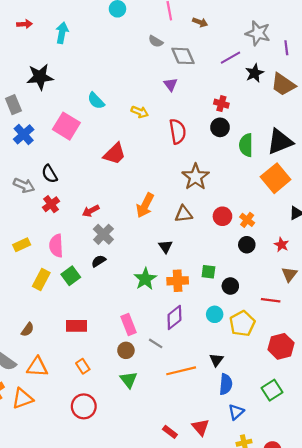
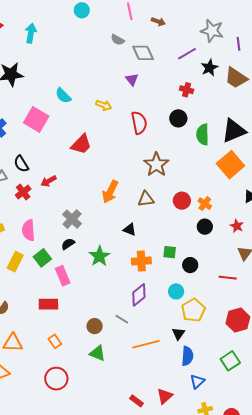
red cross: (221, 104) -> (187, 90), moved
red arrow: (91, 211) -> (49, 181), moved
black triangle: (165, 247) -> (130, 229), turned -32
green star: (145, 279) -> (99, 256), moved
yellow pentagon: (242, 324) -> (193, 310), moved
pink rectangle: (129, 325) -> (63, 276), moved
green triangle: (129, 380) -> (97, 353), turned -30
red triangle: (201, 427) -> (165, 396), turned 30

